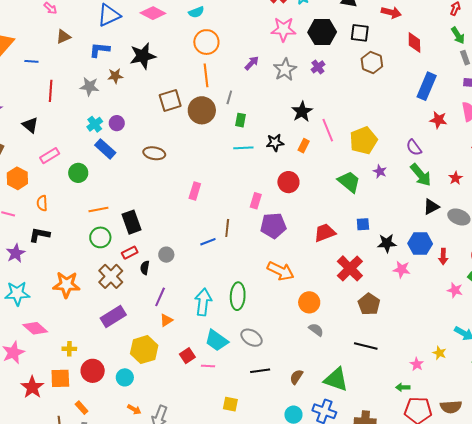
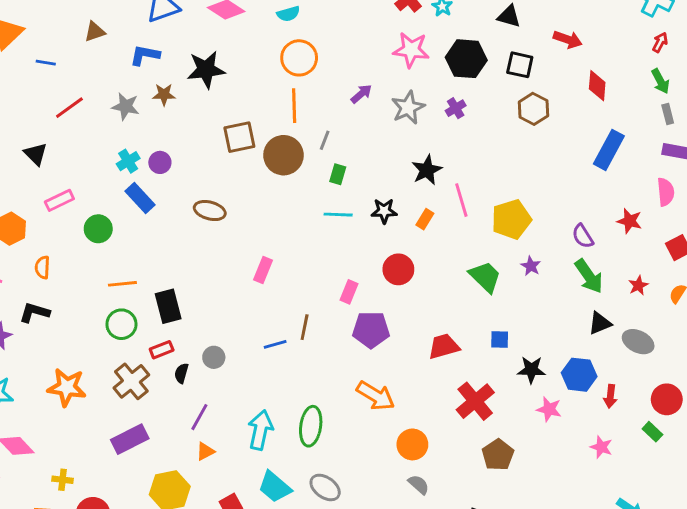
red line: (51, 91) -> (69, 108), turned 45
red star: (438, 120) -> (630, 221), moved
pink star: (455, 290) -> (601, 447), moved

